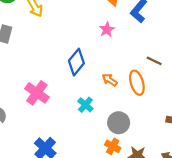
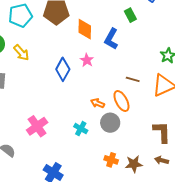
blue diamond: (76, 62) -> (63, 69), moved
pink cross: (37, 93) -> (37, 126), turned 30
gray circle: (119, 123) -> (110, 123), moved

